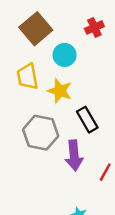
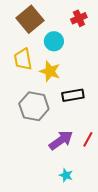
black rectangle: (87, 120) -> (73, 95), turned -70
purple arrow: (74, 155) -> (61, 140), moved, turned -120

